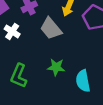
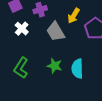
cyan semicircle: (83, 81) -> (77, 69), moved

